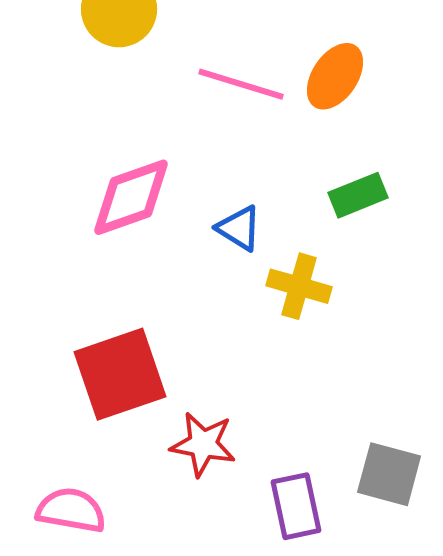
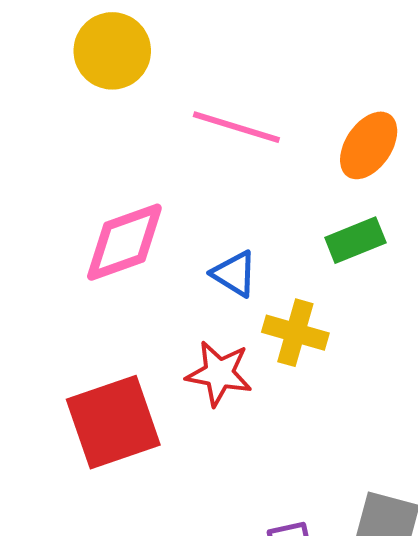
orange ellipse: (335, 76) -> (369, 145), moved
red star: (203, 444) -> (219, 373), moved

